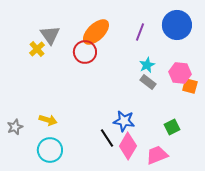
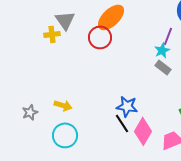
purple line: (140, 32) -> (168, 36), moved
yellow cross: (37, 49) -> (52, 34), turned 35
blue star: (124, 121) -> (127, 106), moved

